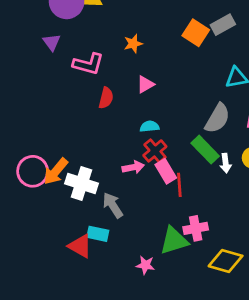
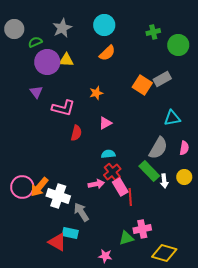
green triangle: (174, 241) -> (126, 238), size x0.7

